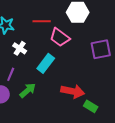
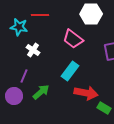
red line: (42, 21) -> (40, 15), moved
cyan rectangle: (46, 63) -> (70, 71), moved

